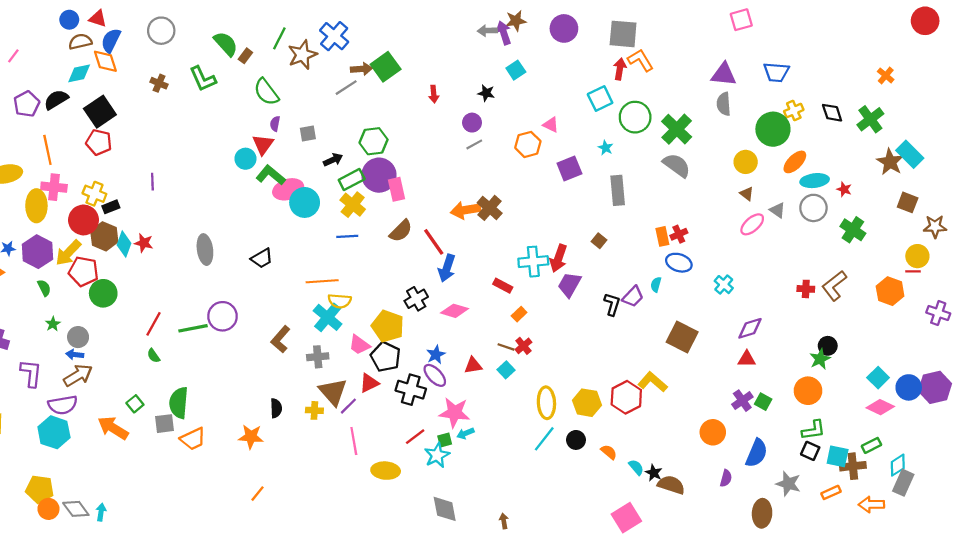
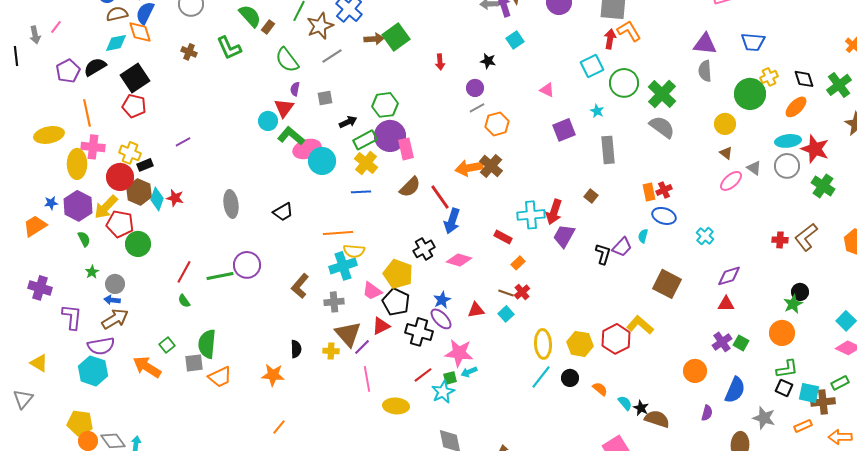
gray line: (346, 88) -> (332, 56), moved
orange hexagon: (528, 144) -> (497, 124), moved
orange ellipse: (795, 162) -> (796, 107), moved
purple line: (152, 182) -> (183, 142), turned 63
red star: (844, 189) -> (815, 149), size x2.0
cyan cross: (328, 317) -> (343, 266), turned 32

